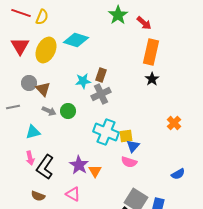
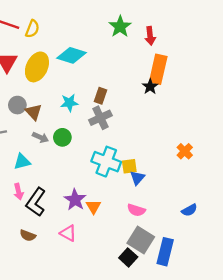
red arrow: (144, 23) -> (150, 36), turned 42
black star: (152, 79) -> (150, 87), moved
cyan star: (83, 81) -> (69, 103), moved
pink semicircle: (129, 162) -> (136, 210), moved

